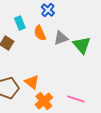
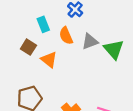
orange triangle: (32, 82) -> (49, 60), moved

